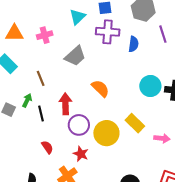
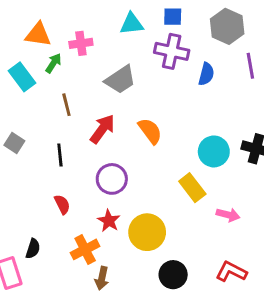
cyan triangle: (78, 17) -> (132, 24), turned 30
cyan circle: (150, 86) -> (214, 151), moved
green arrow: (27, 100) -> (53, 63), moved
red arrow: (65, 104) -> (102, 129), moved, turned 30
yellow circle: (106, 133) -> (147, 232), moved

